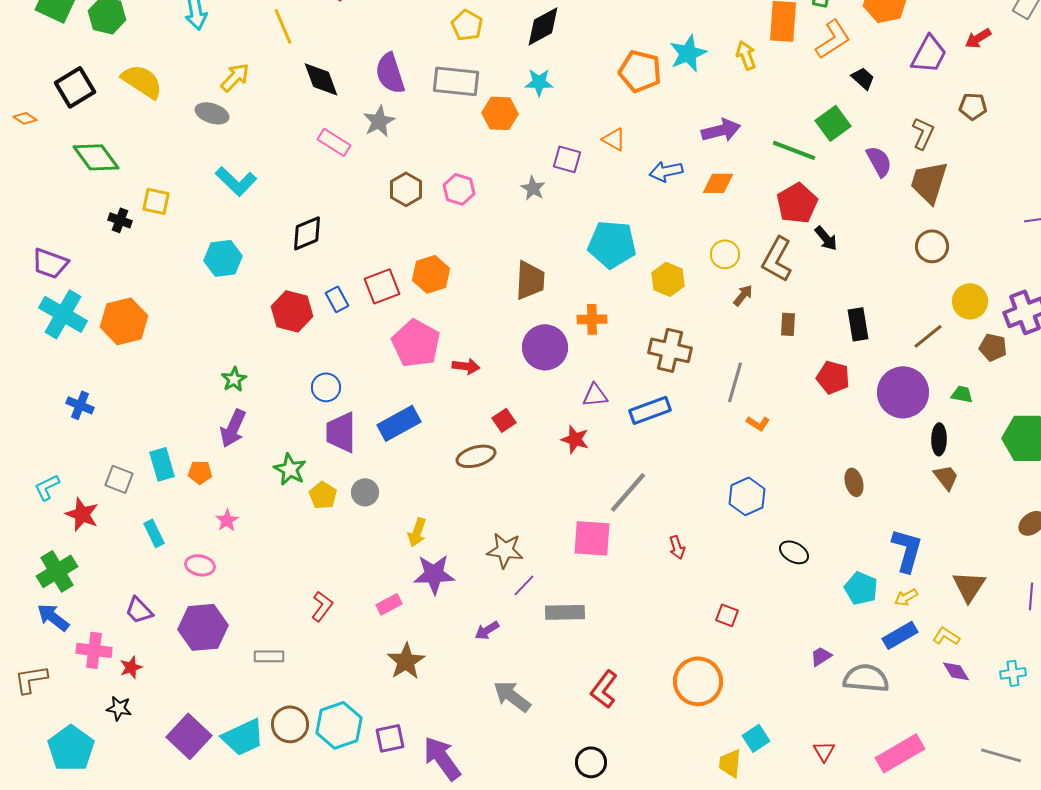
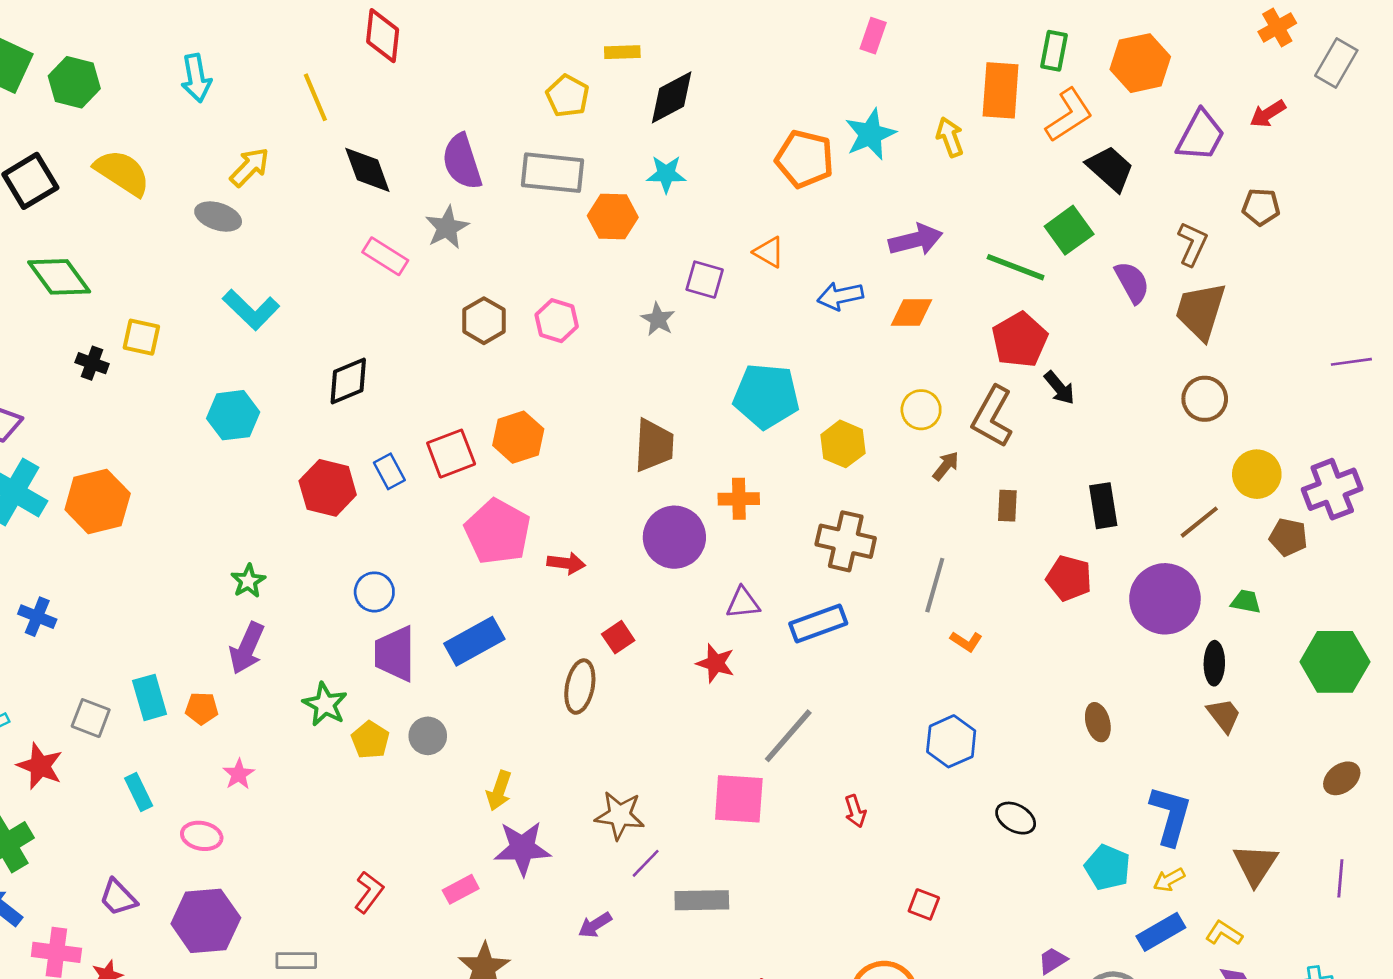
black trapezoid: (863, 78) -> (1110, 169), size x1.5
brown ellipse: (476, 456) -> (580, 687), turned -63

